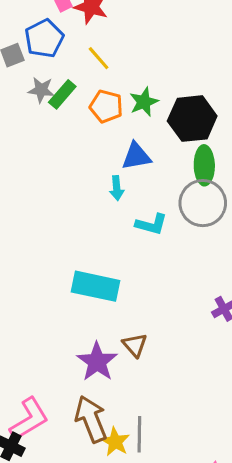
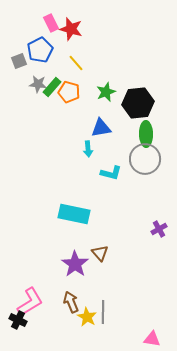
orange pentagon: (106, 106) -> (69, 92), moved
brown arrow: (91, 419) -> (71, 302), size x0.7

